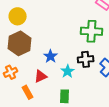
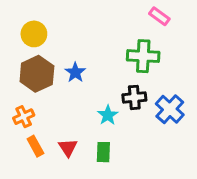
blue star: (51, 56) -> (75, 72), moved
red triangle: (41, 76) -> (68, 148), moved, turned -40
orange rectangle: (28, 92) -> (35, 146), moved

